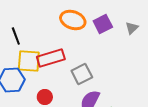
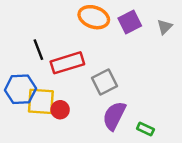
black line: (16, 36) -> (38, 50), moved
yellow square: (29, 61) -> (41, 101), moved

